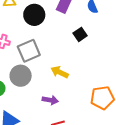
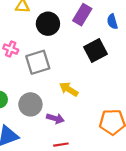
black square: (80, 34) -> (96, 50), size x1.5
gray circle: (21, 76) -> (30, 104), moved

